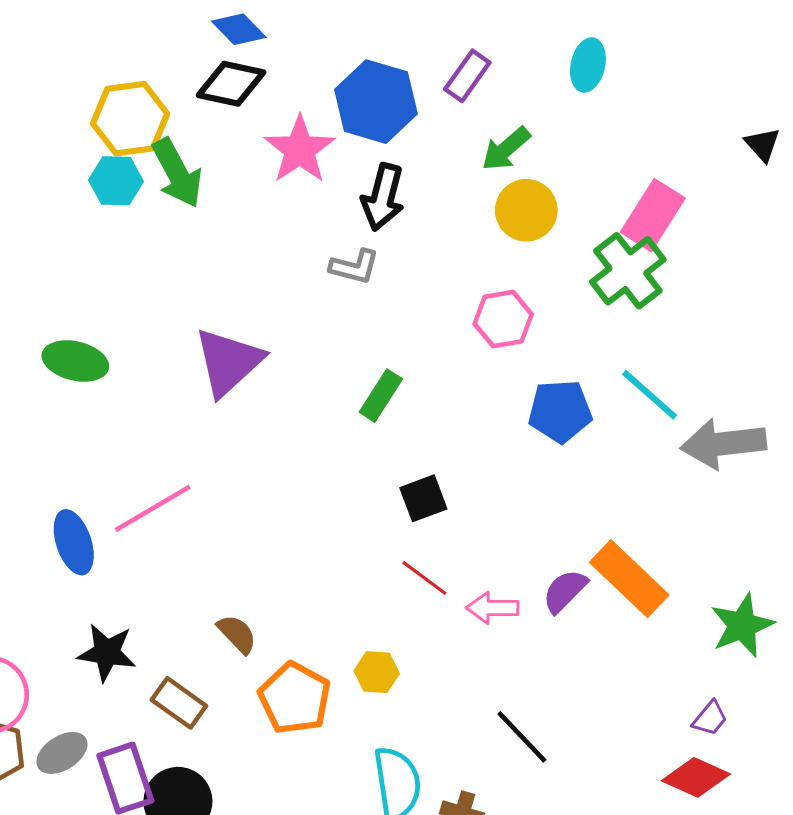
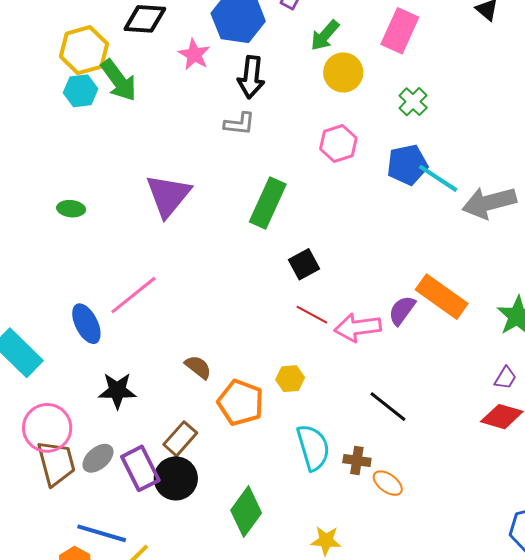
pink star: (300, 150) -> (194, 54), size x0.7
pink rectangle: (653, 215) -> (400, 31), moved
green cross: (628, 271) -> (413, 102), size x0.6
green ellipse: (75, 361) -> (71, 209), size x0.7
green rectangle: (381, 396) -> (268, 203), size x1.5
blue pentagon: (560, 411) -> (407, 165), moved
pink arrow: (492, 608) -> (358, 328), size x1.4
brown rectangle: (179, 703) -> (180, 439), moved, turned -76

